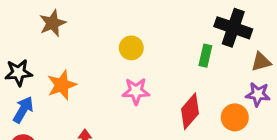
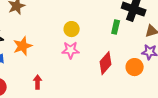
yellow circle: (131, 48) -> (72, 29), moved

